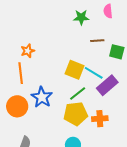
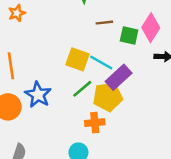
orange star: (28, 51) -> (17, 13), moved
yellow pentagon: (76, 114) -> (108, 97), moved
orange cross: (100, 119) -> (95, 123), moved

